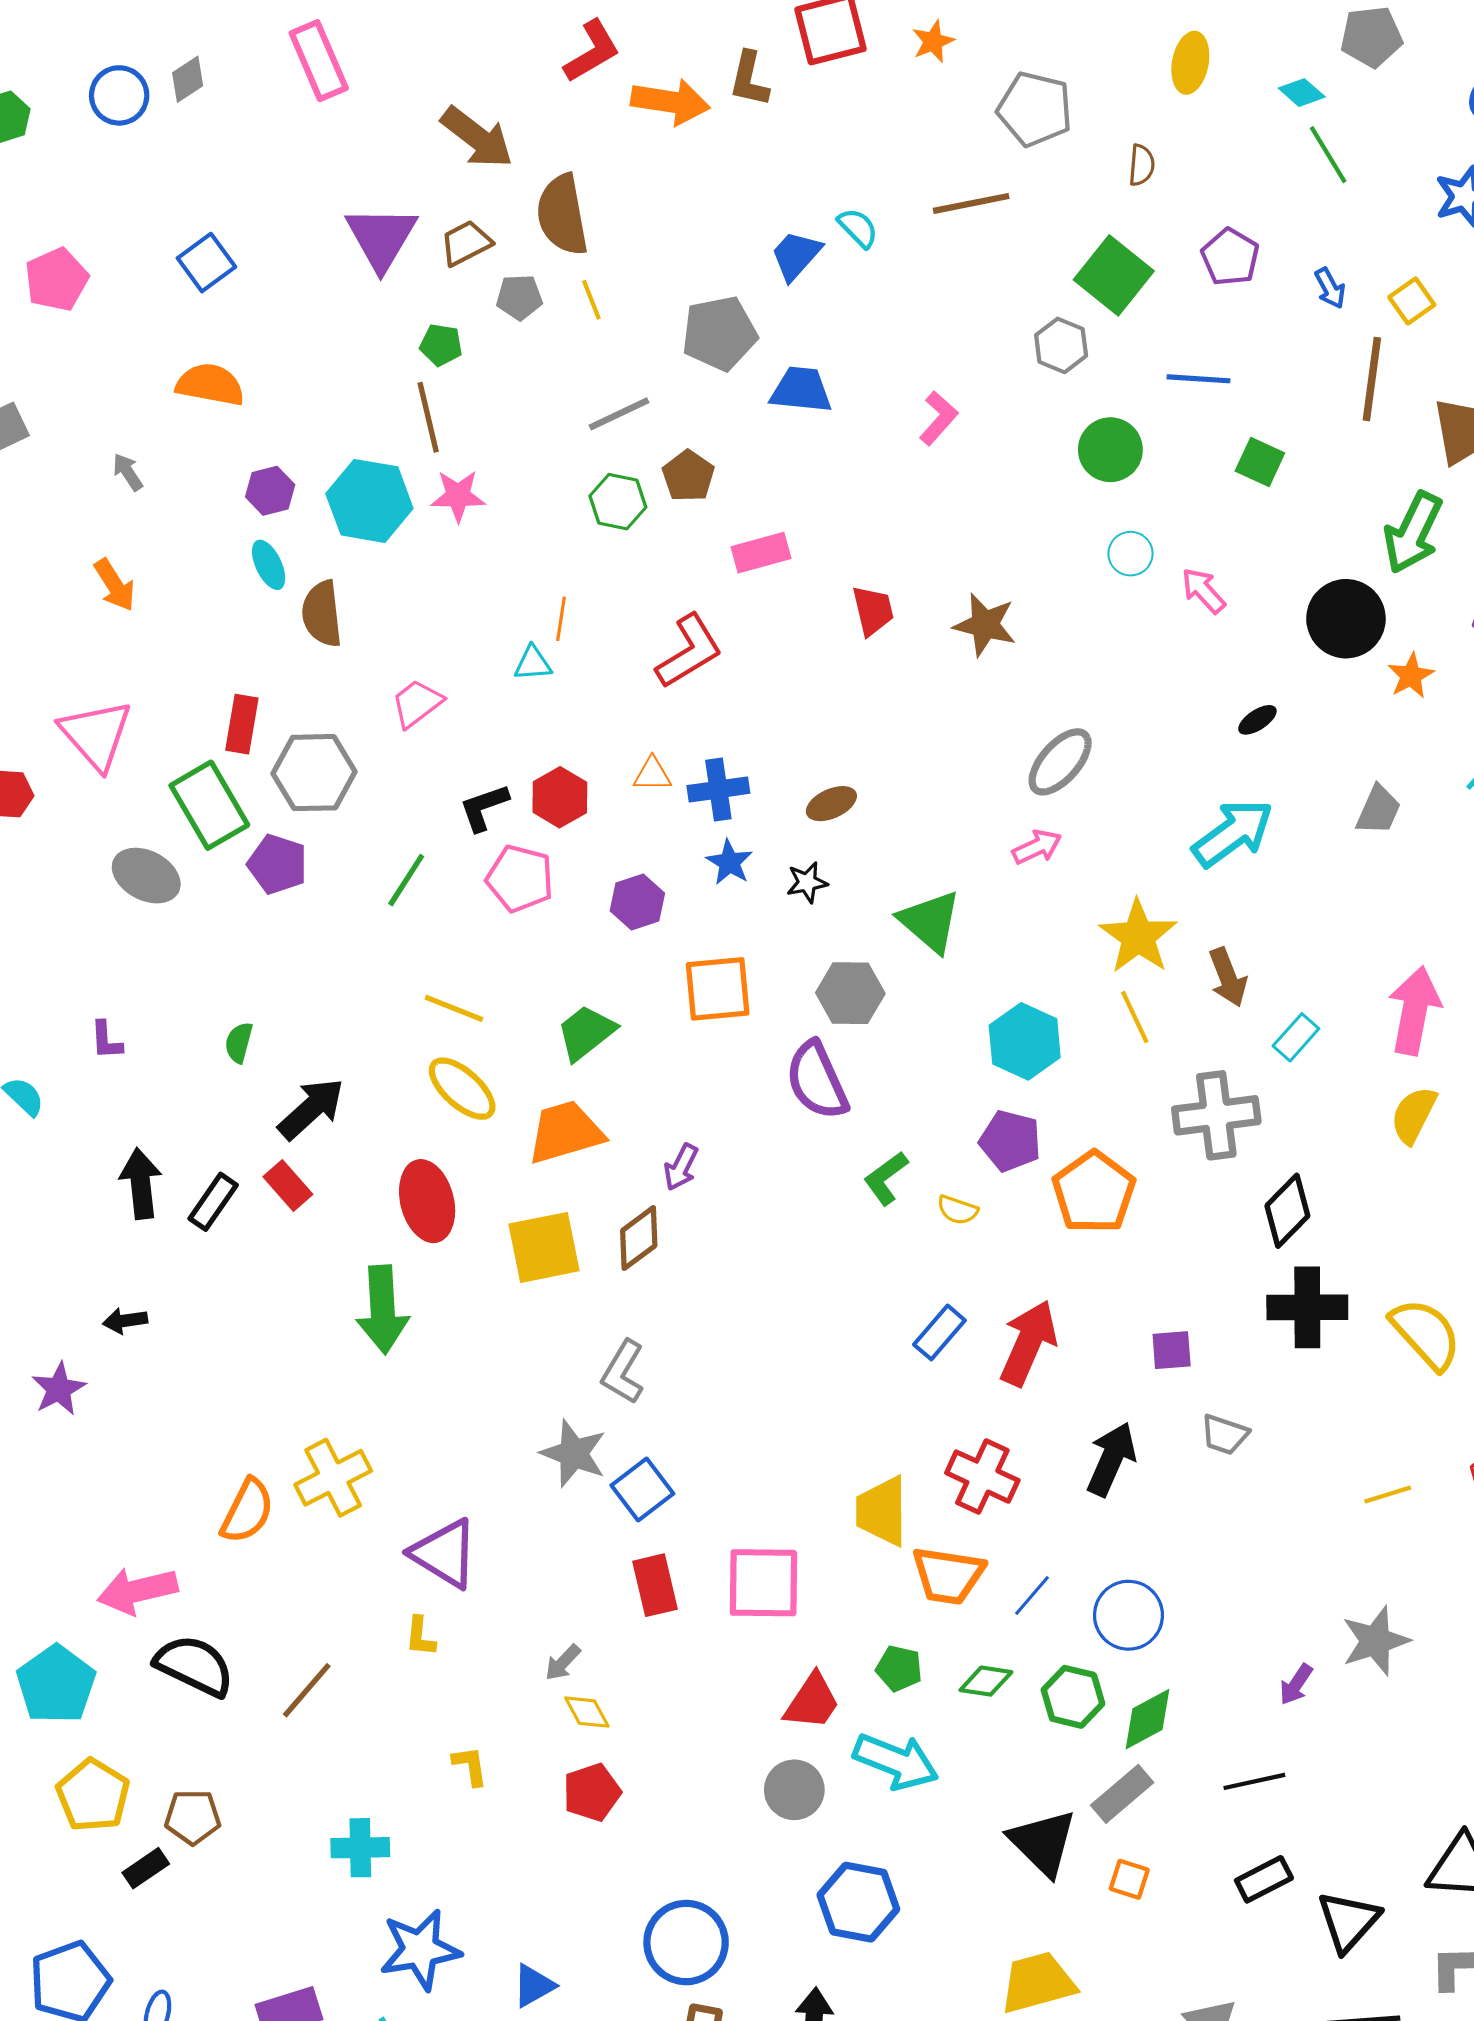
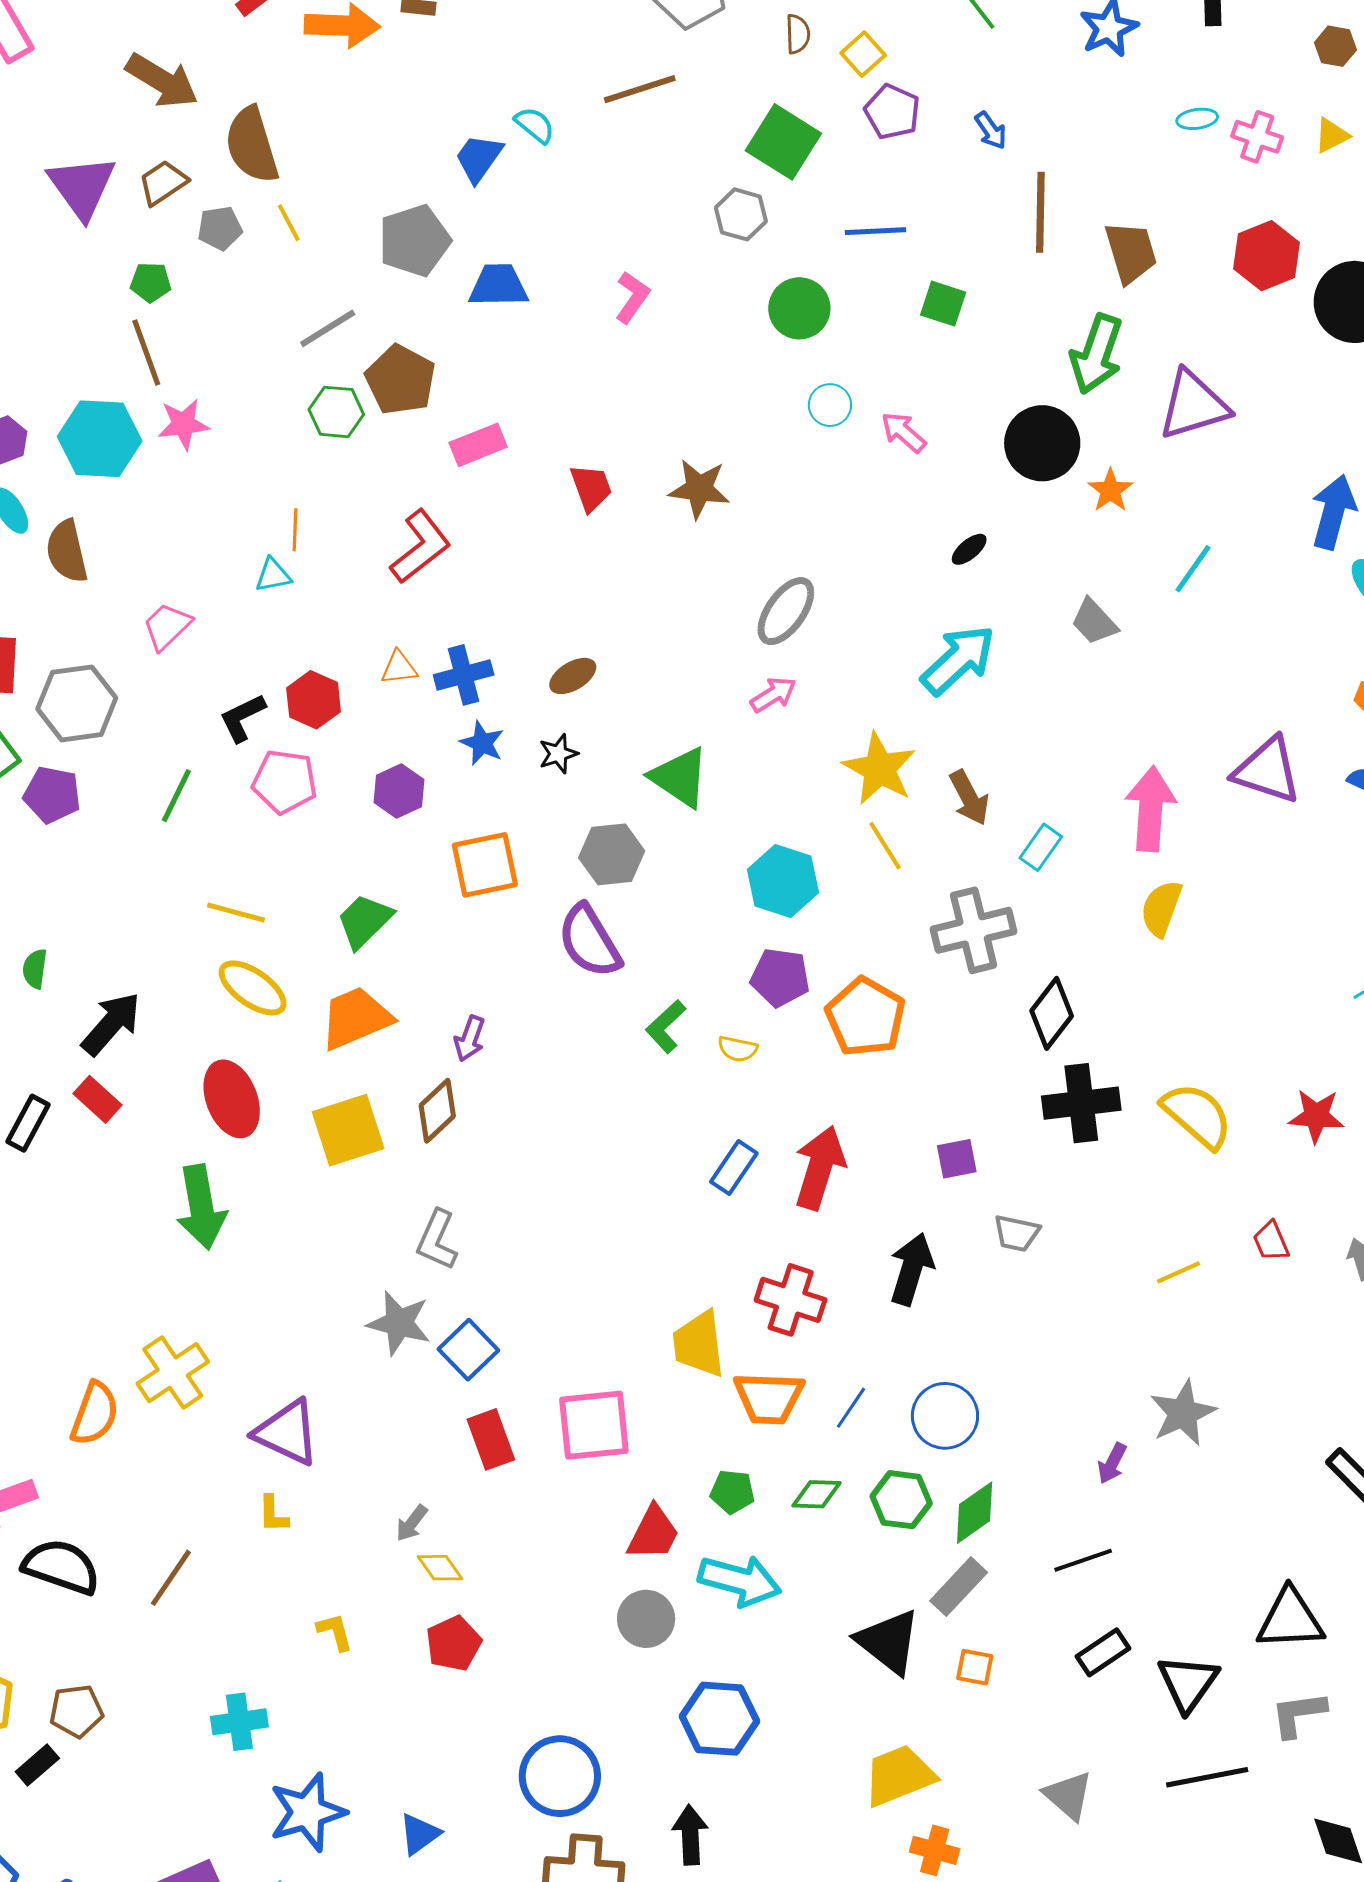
yellow square: (1412, 301) -> (863, 54), moved
brown pentagon: (688, 476) -> (400, 380), size x1.4
gray trapezoid: (1378, 810) -> (1094, 622), turned 120

